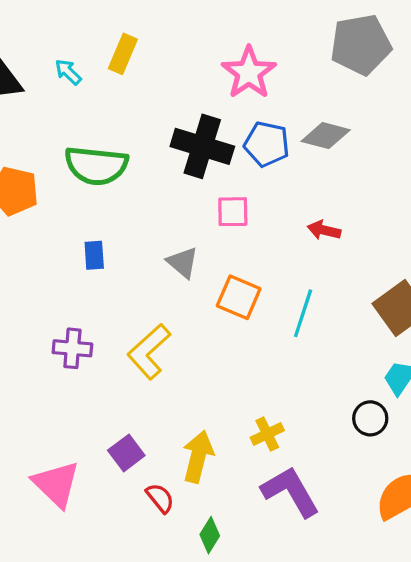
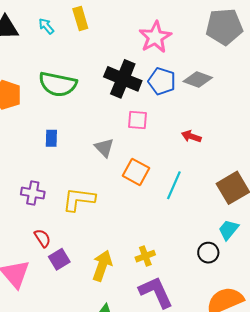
yellow rectangle: (123, 54) -> (80, 18), turned -45
yellow L-shape: (149, 352) -> (79, 199), turned 44
red semicircle: (160, 498) -> (42, 238), moved

